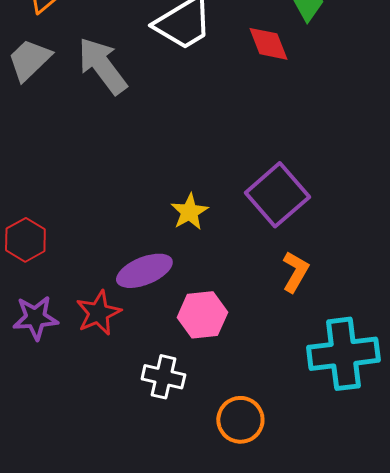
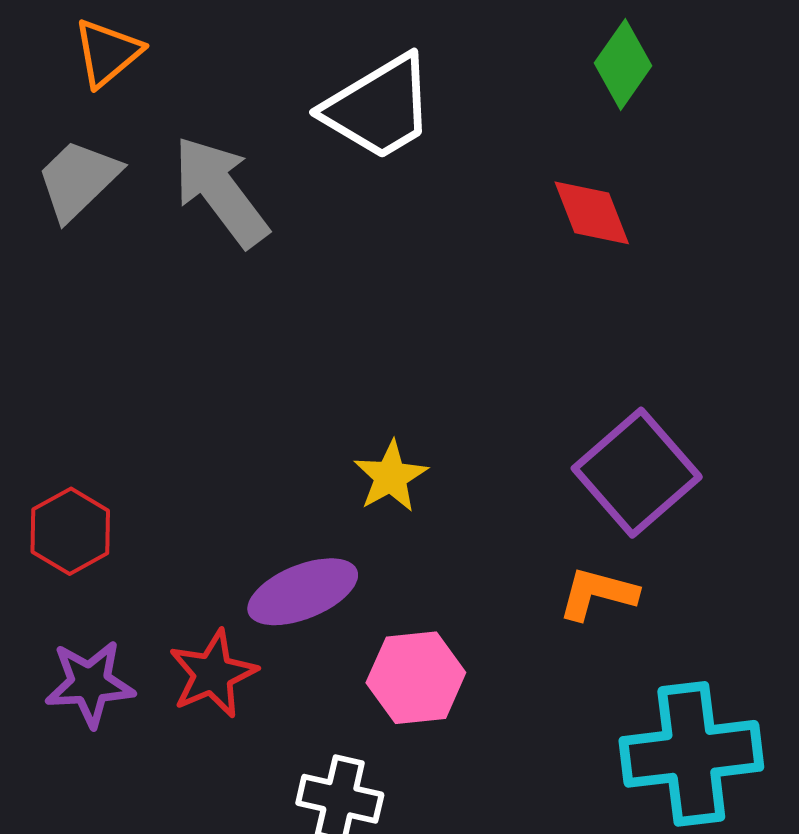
red diamond: (268, 44) -> (592, 213), moved
purple square: (277, 195) -> (637, 473), moved
orange L-shape: (295, 272) -> (598, 594), turned -105

